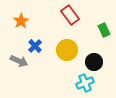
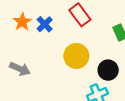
blue cross: (35, 46) -> (45, 24), moved

